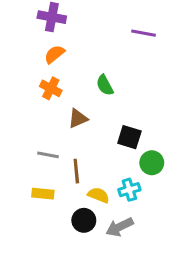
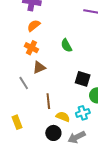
brown triangle: (78, 118) -> (39, 67), moved
gray line: (48, 155) -> (24, 83), moved, turned 48
yellow rectangle: (43, 194) -> (17, 122), moved, turned 64

